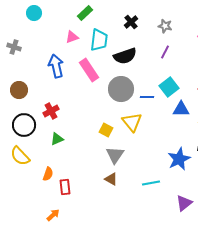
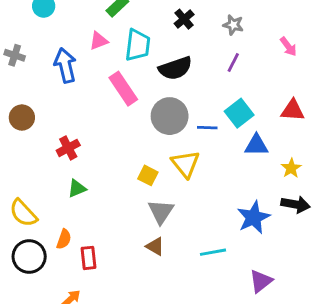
blue arrow: (56, 66) -> (65, 65), moved
black circle: (24, 125) -> (29, 257), moved

